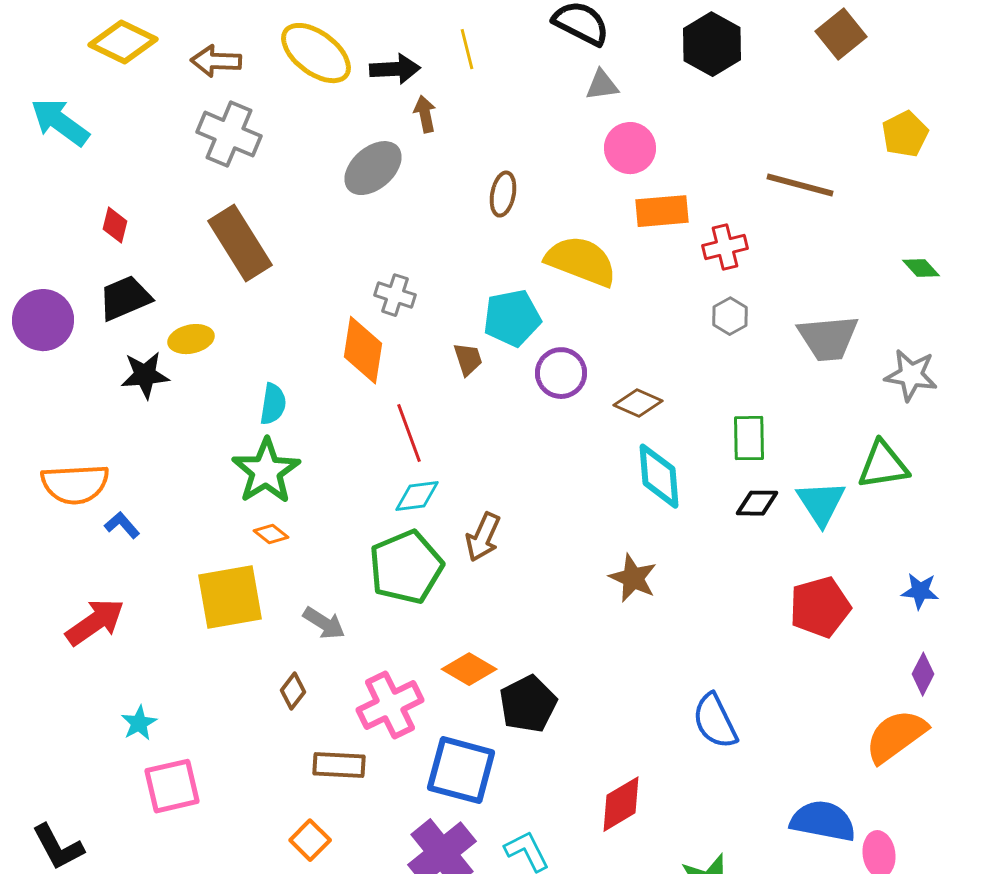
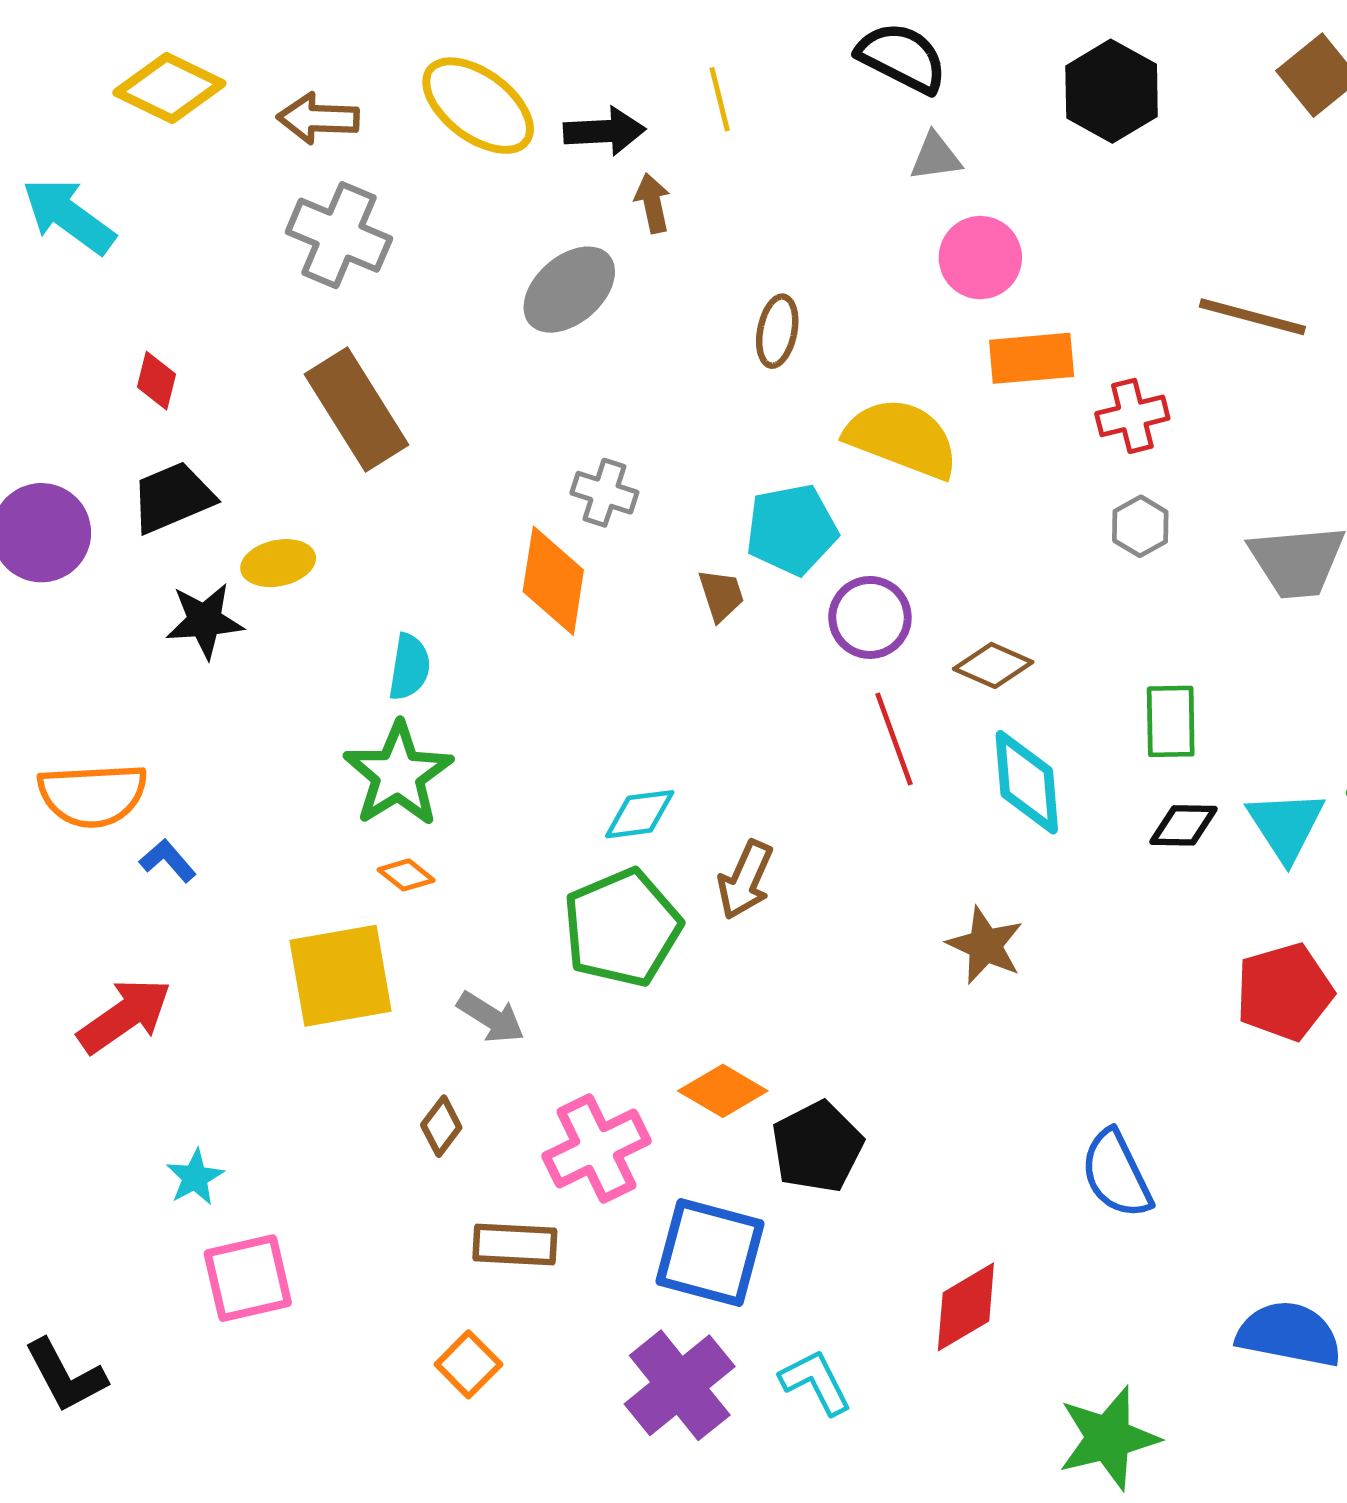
red line: (409, 433) -> (894, 739), moved

